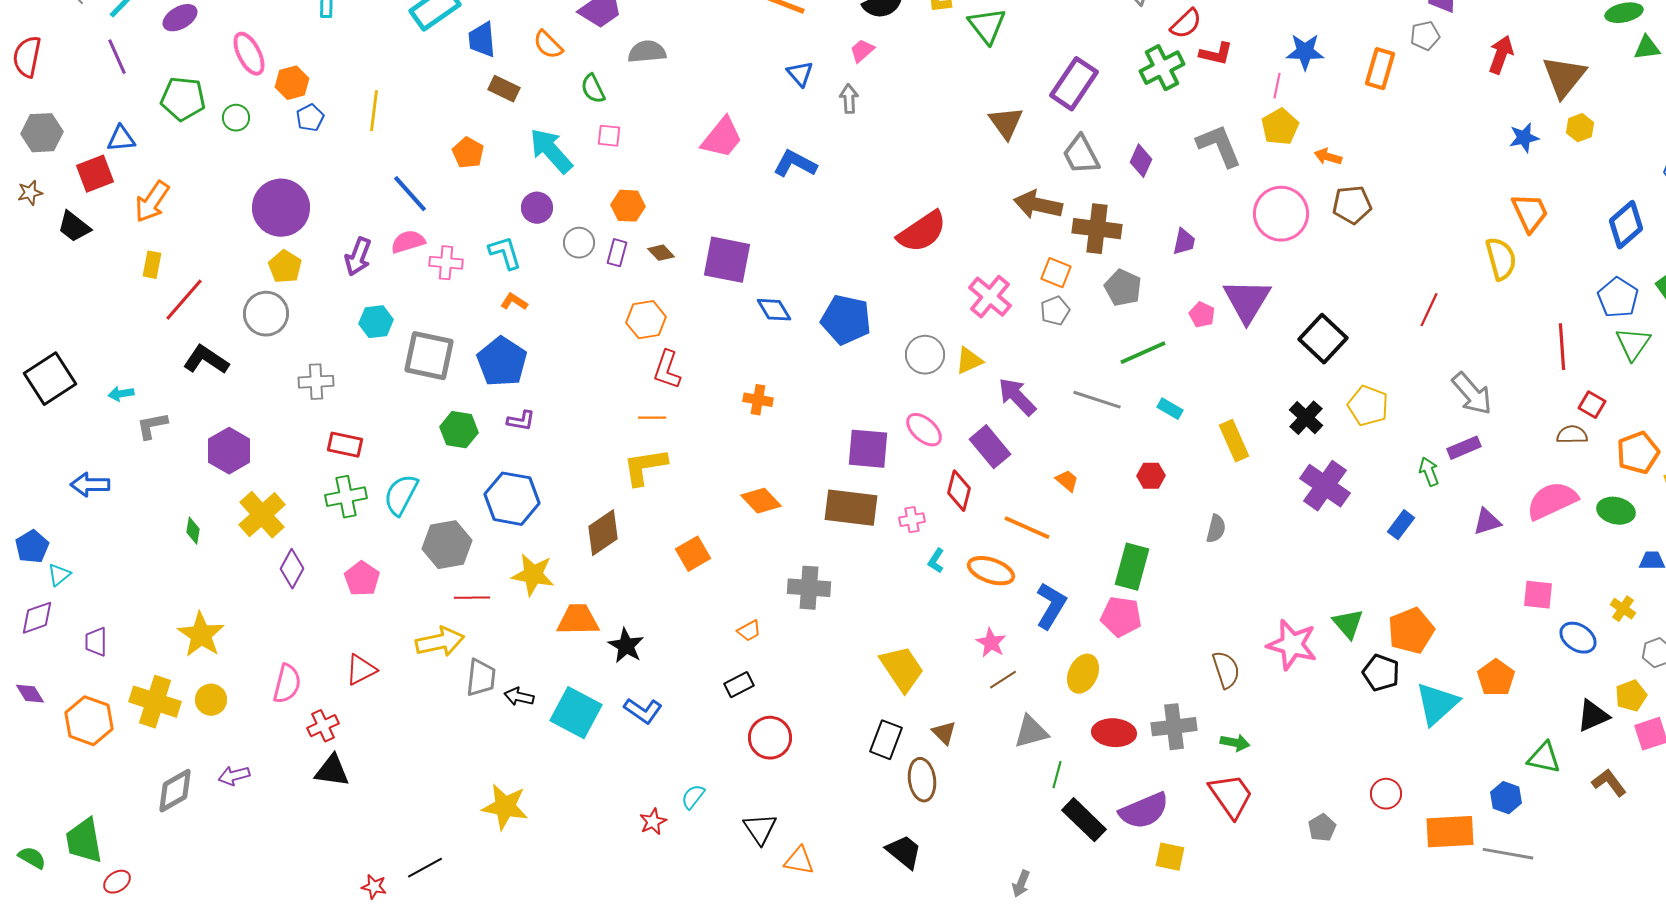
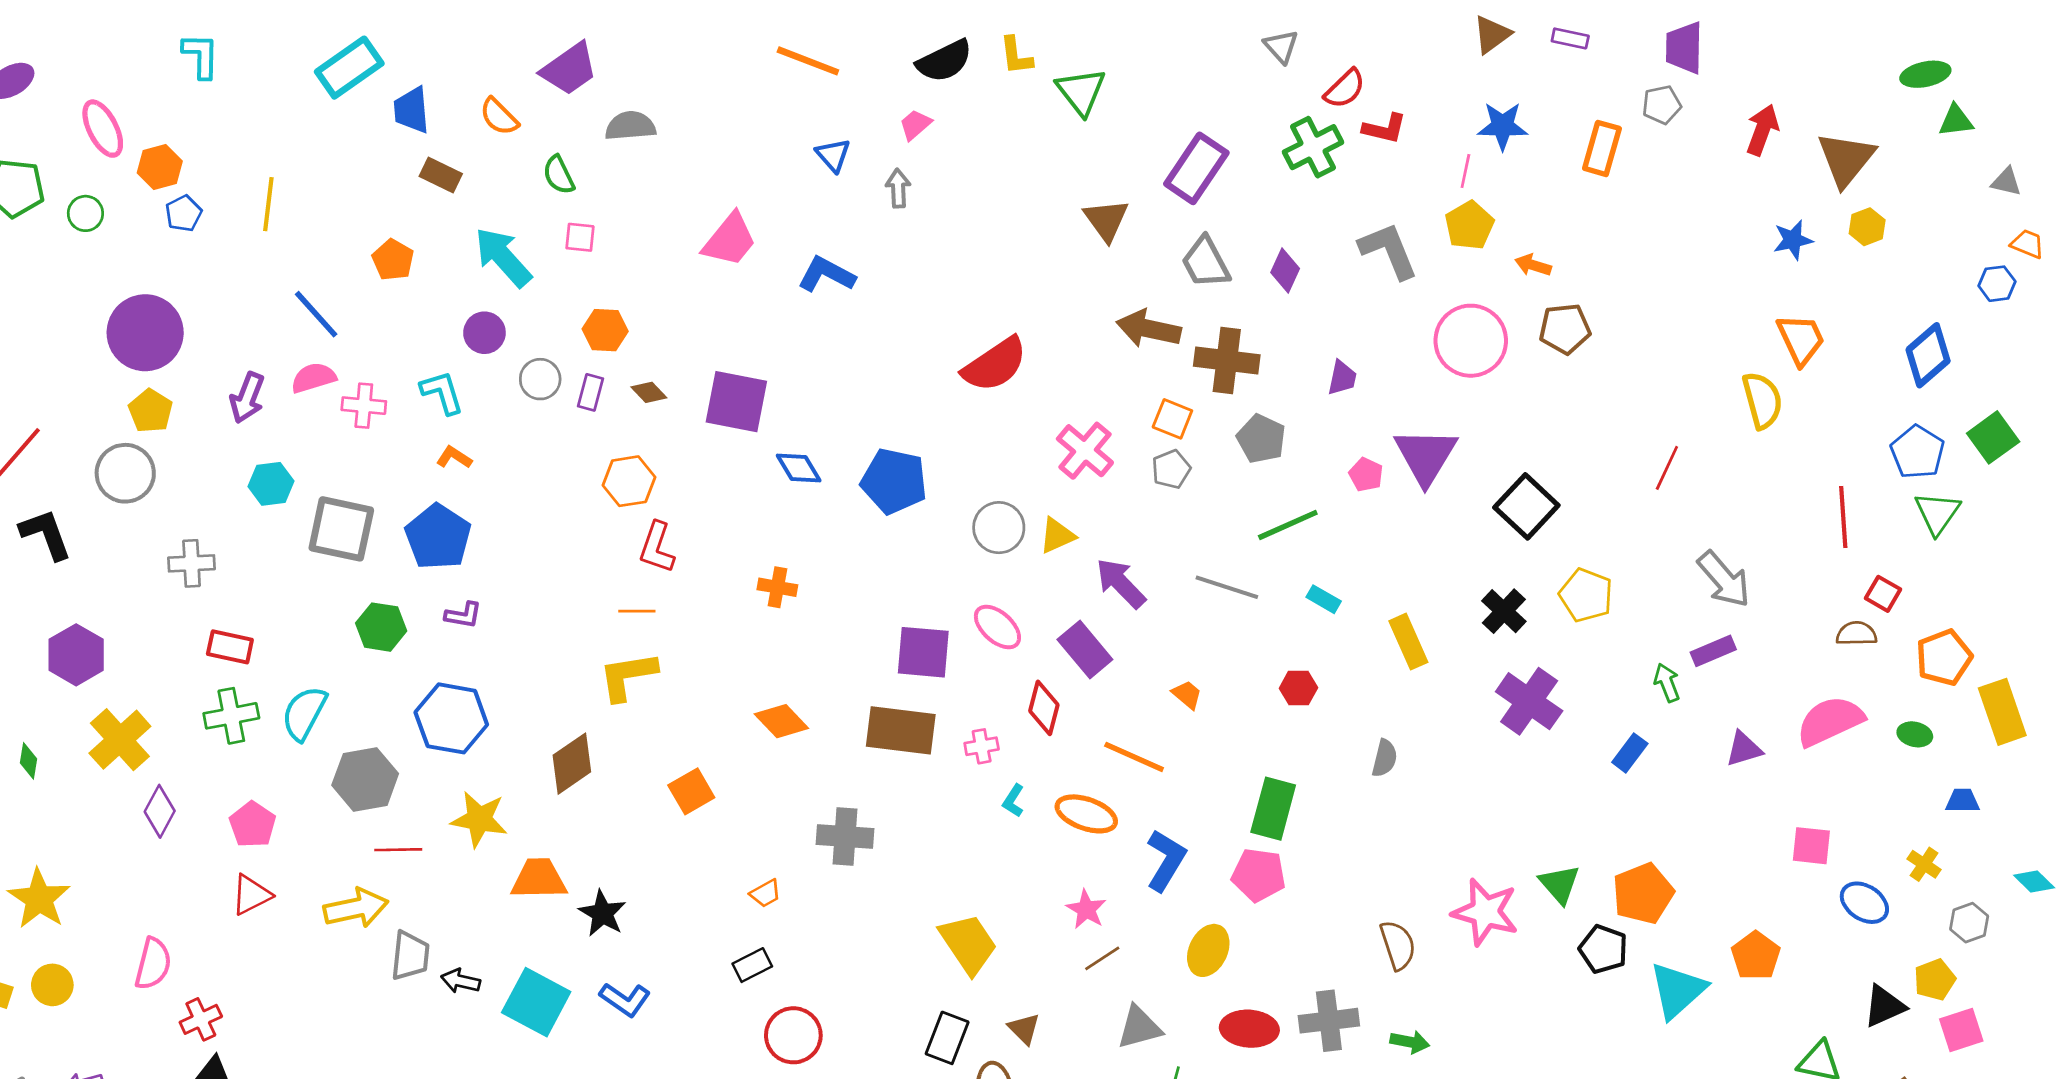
black L-shape: (206, 360) -> (46, 534), turned 36
green ellipse: (1616, 511) -> (1915, 734), size x0.7
red triangle: (361, 670) -> (251, 895), moved

